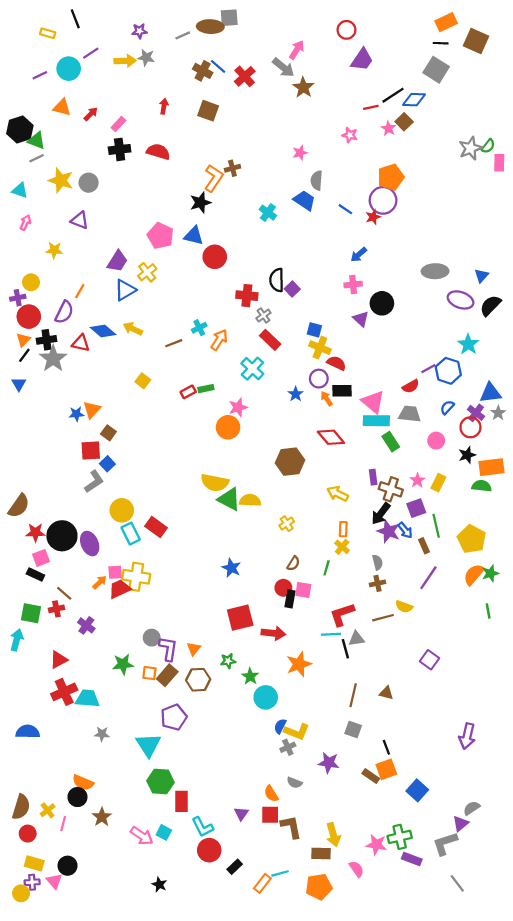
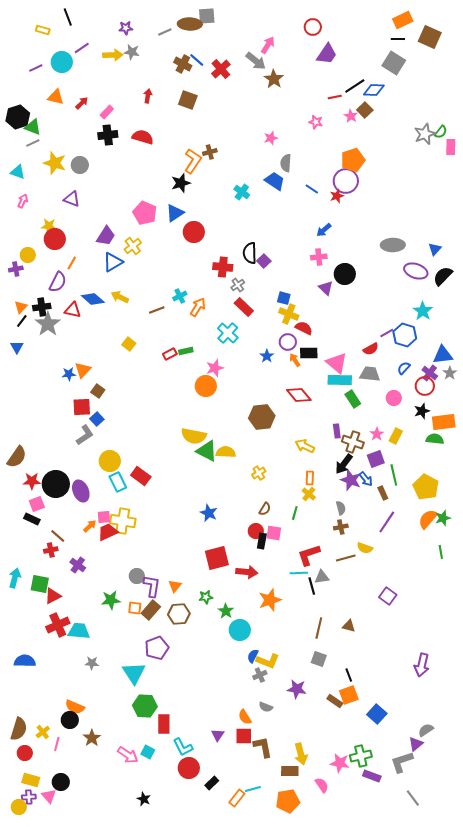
blue triangle: (194, 236) -> (175, 213), turned -48
red circle: (29, 317) -> (55, 239), moved
green square: (31, 613) -> (40, 584), moved

